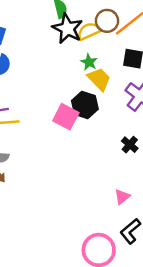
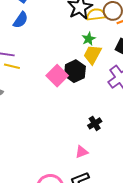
yellow trapezoid: (99, 79) -> (92, 54), turned -125
black cross: (130, 145) -> (95, 123), moved

